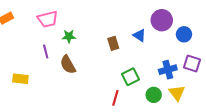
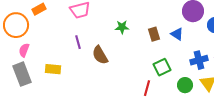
blue triangle: (140, 35) -> (177, 34), moved
green star: (69, 36) -> (122, 27), moved
brown rectangle: (113, 43) -> (154, 34), moved

